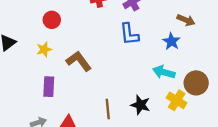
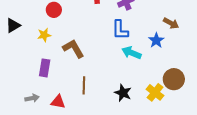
cyan arrow: (164, 72) -> (131, 53), moved
brown line: (108, 109) -> (84, 85), moved

